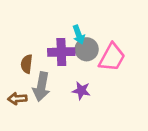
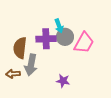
brown semicircle: (27, 64) -> (20, 48), size x1.5
purple star: (81, 91) -> (63, 81), moved

